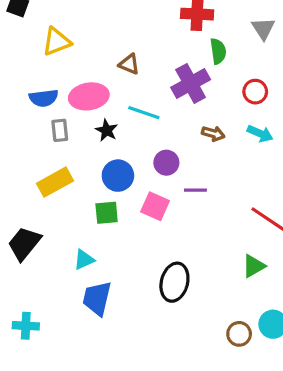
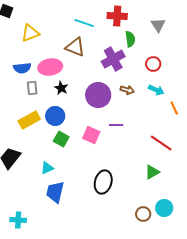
brown triangle: (129, 64) -> (75, 47), size x1.5
cyan line: (144, 113) -> (84, 23), moved
purple circle: (166, 163) -> (98, 95), moved, size x1.6
blue circle: (118, 176) -> (55, 116), moved
green square: (107, 213) -> (61, 139), turned 35
cyan cross: (26, 326) -> (18, 220), moved

